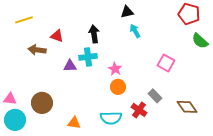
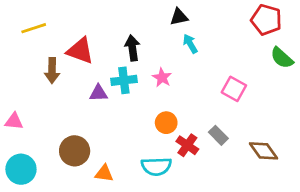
red triangle: (57, 36) -> (80, 51), size x1.5
brown arrow: (37, 50) -> (52, 70), turned -96
pink star: (115, 69) -> (162, 78), moved
pink triangle: (10, 99) -> (14, 121), moved
brown circle: (42, 103) -> (75, 151), moved
red cross: (139, 110) -> (187, 145), moved

